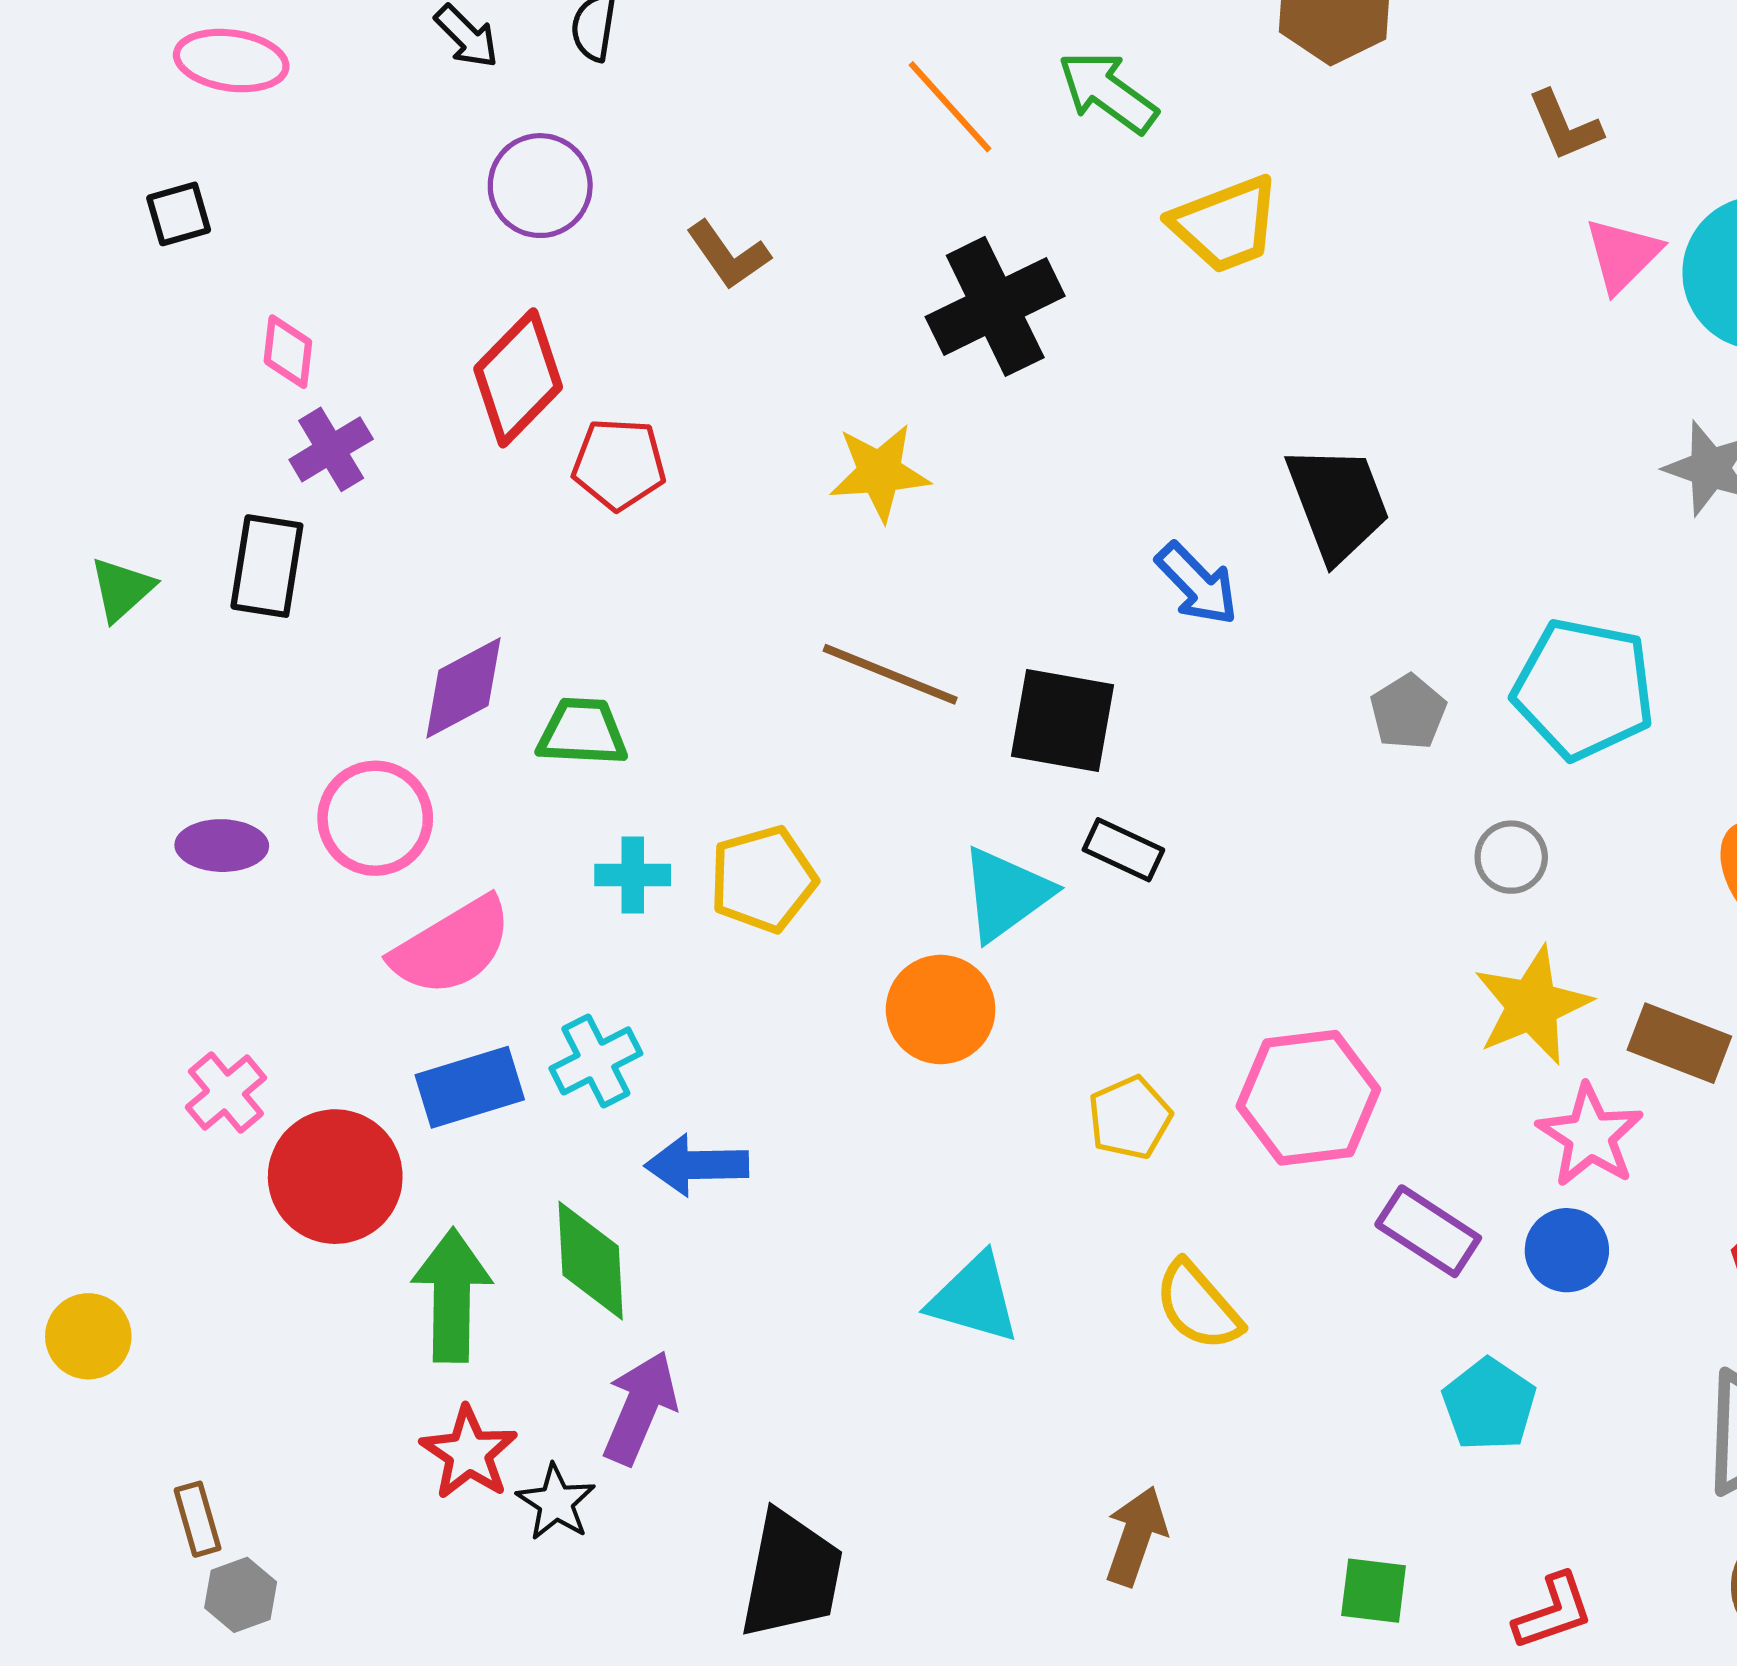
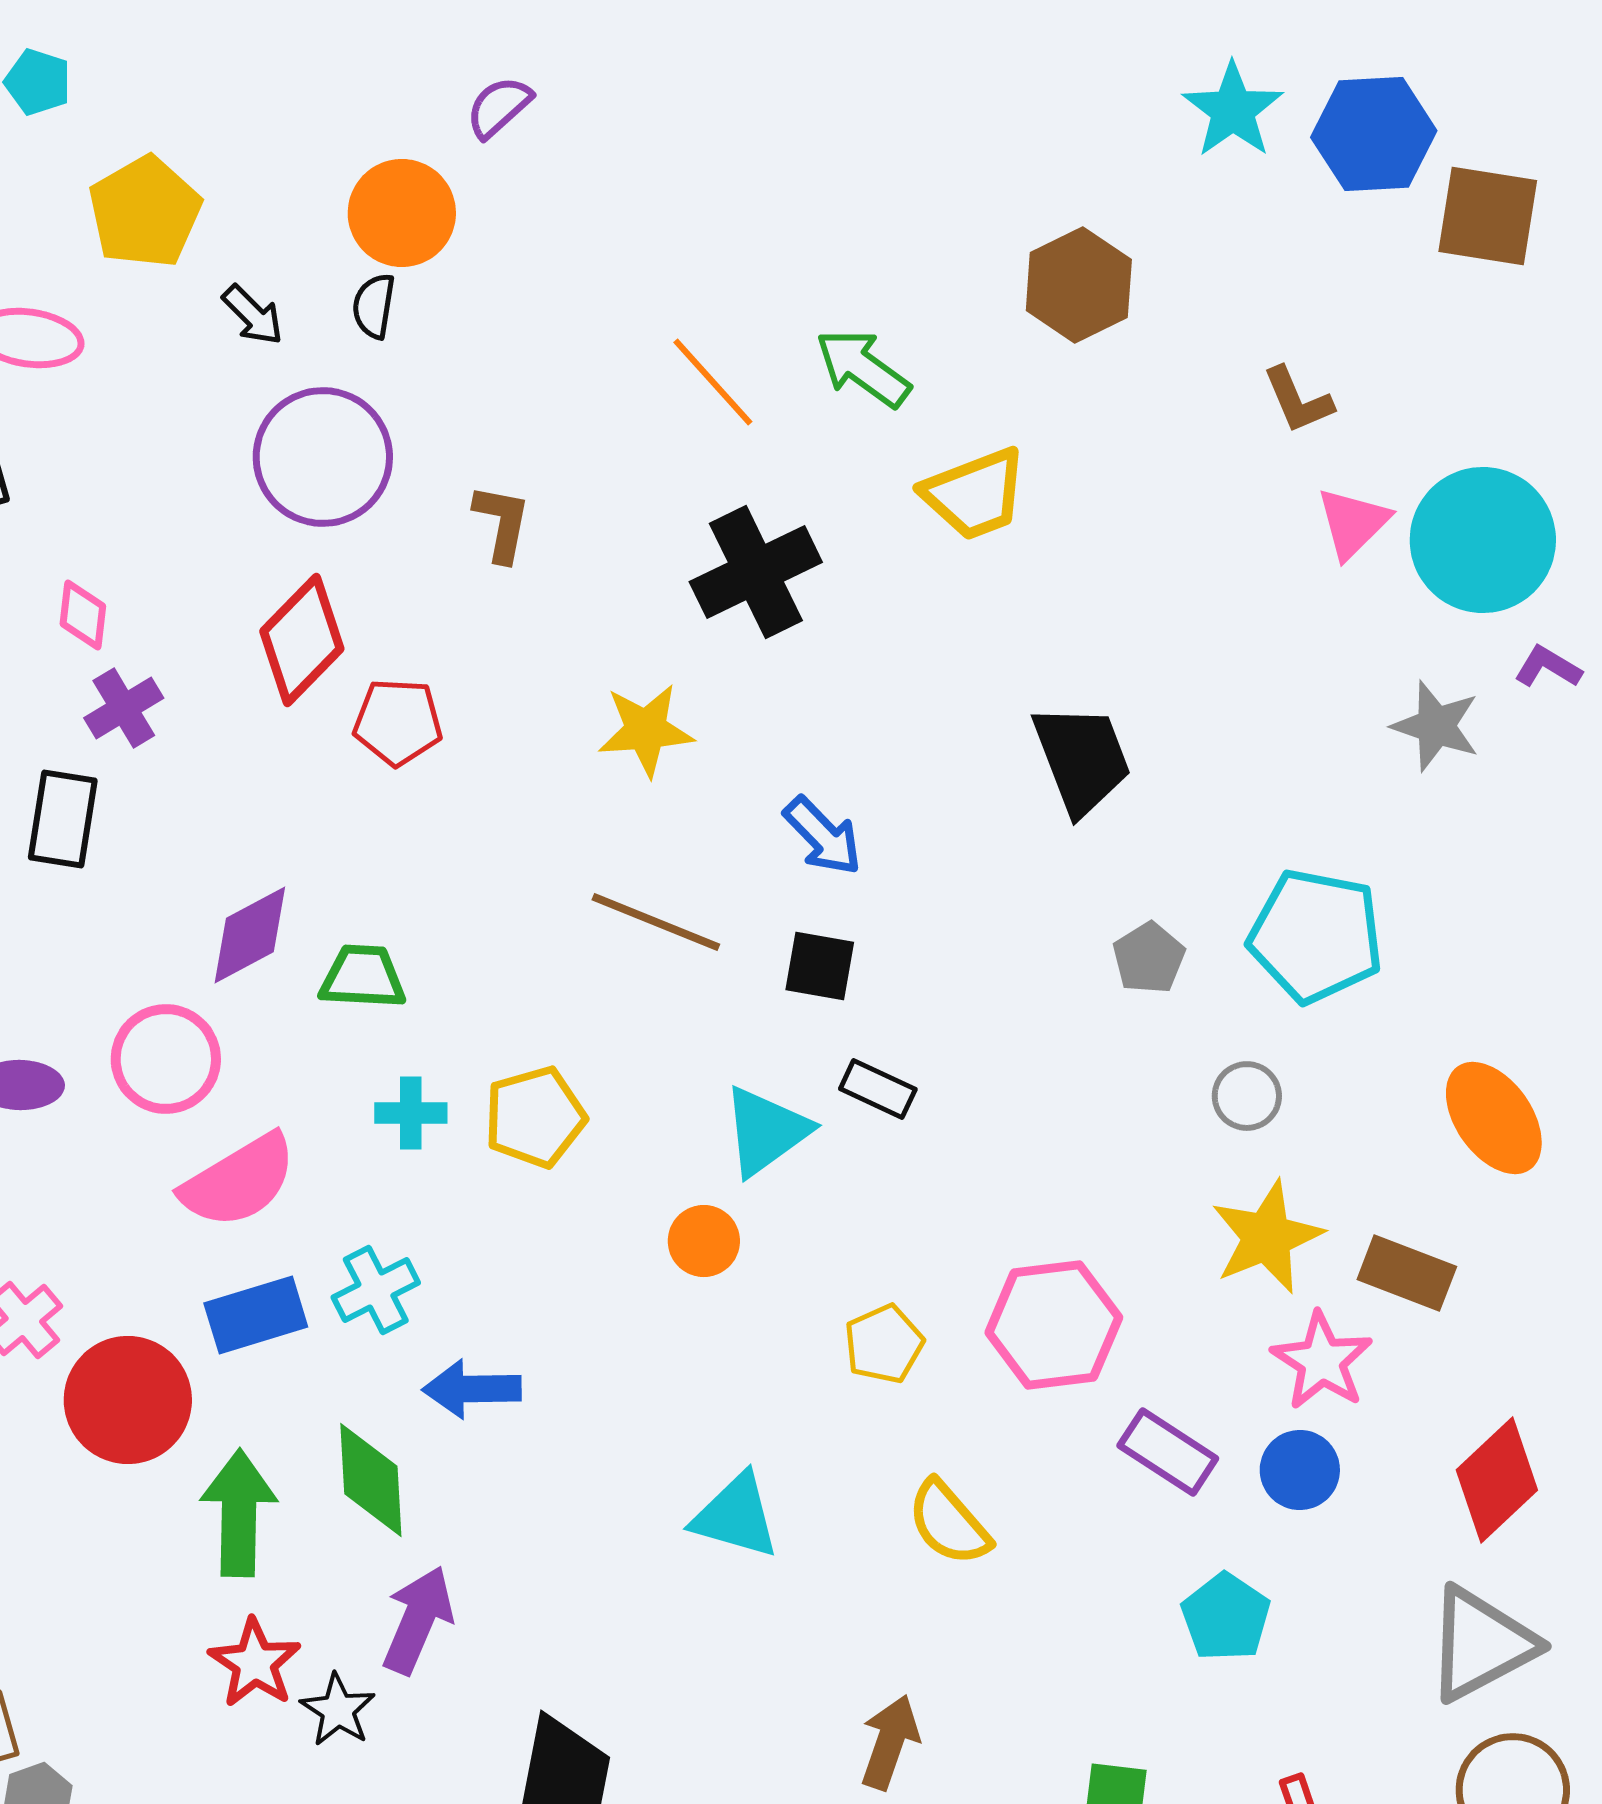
purple circle: (540, 186) -> (323, 457), size x1.4
brown L-shape: (728, 255) -> (502, 523), turned -134
blue arrow: (1197, 584) -> (823, 836), moved
black square: (1062, 720) -> (820, 966), size x0.7
orange circle: (941, 1009) -> (704, 1241), size x0.7

